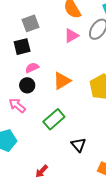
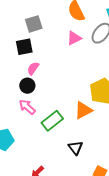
pink semicircle: (32, 68) -> (33, 68), turned -32
orange triangle: (62, 81) -> (83, 110), moved
pink arrow: (17, 105) -> (27, 107), moved

